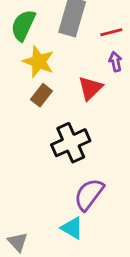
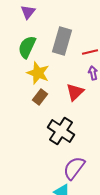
black cross: (71, 143) -> (61, 131), turned -32

